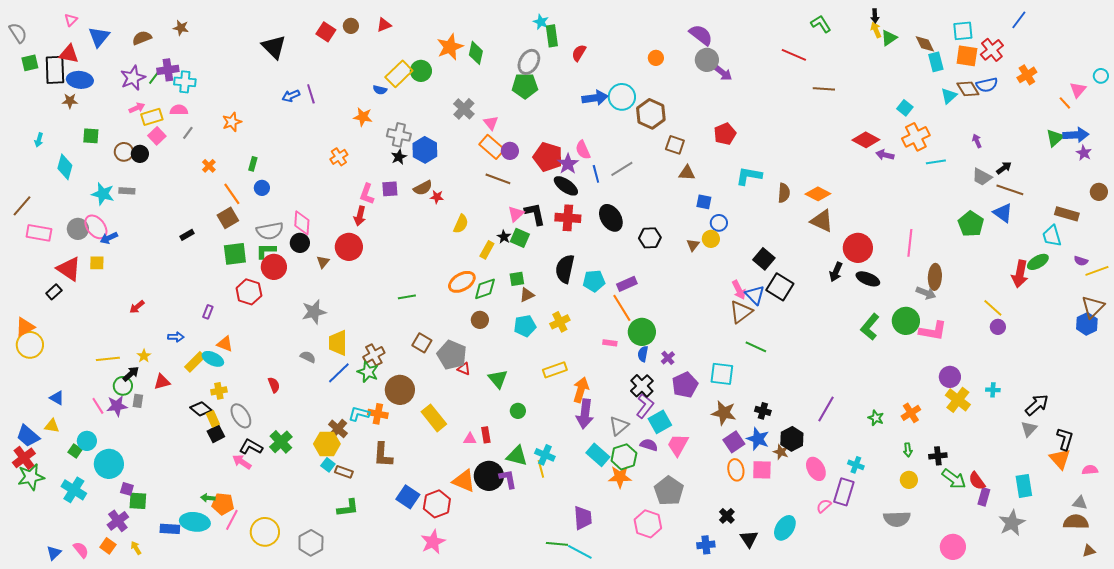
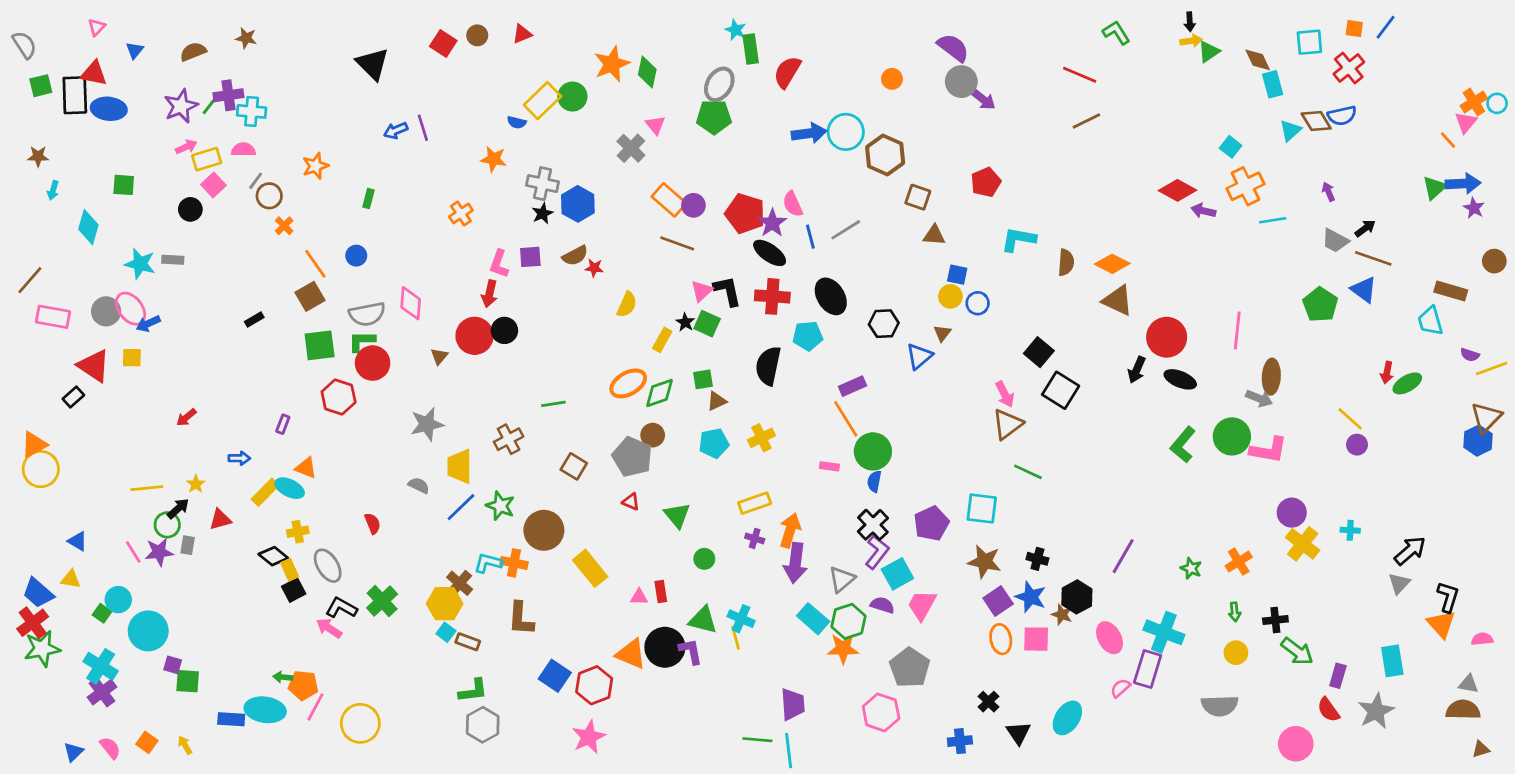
yellow arrow: (876, 30) -> (1191, 41), turned 105
blue triangle: (99, 37) -> (135, 50), size x0.6
red semicircle: (579, 53) -> (787, 72), size x1.4
orange square: (967, 56) -> (1354, 29), moved, size x0.6
orange cross: (1027, 75) -> (1474, 102), moved
brown line: (824, 89) -> (1086, 121), moved, turned -30
brown star: (70, 101) -> (38, 156), moved
pink triangle: (491, 123) -> (655, 125), moved
brown circle: (124, 152) -> (269, 196), moved
green rectangle: (253, 164) -> (368, 199), moved
yellow circle: (711, 239) -> (950, 296), moved
black circle: (300, 243) -> (504, 330), moved
green ellipse: (1038, 262) -> (1407, 383), moved
red arrow: (1020, 274) -> (1387, 373), size x0.6
cyan pentagon: (594, 281) -> (808, 336), moved
blue triangle: (755, 295) -> (919, 356), moved, turned 35
brown cross: (374, 355) -> (509, 439), moved
gray pentagon: (452, 355) -> (632, 457), moved
purple cross: (668, 358) -> (755, 538), moved, turned -32
cyan cross: (856, 465) -> (1164, 632), size x1.8
red semicircle: (977, 481) -> (1328, 710), moved
purple cross: (118, 521) -> (102, 692), moved
gray hexagon: (311, 543) -> (483, 725), moved
cyan line: (580, 552) -> (789, 751), turned 55

